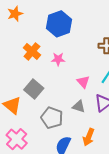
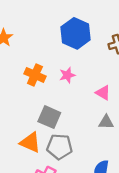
blue hexagon: (59, 24) -> (76, 33), moved
gray pentagon: (52, 118) -> (60, 147), moved

